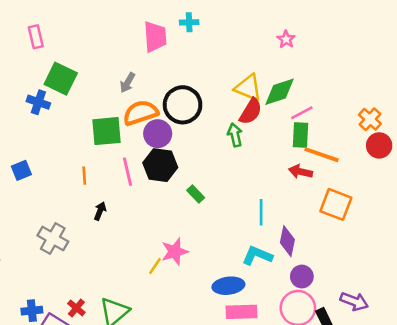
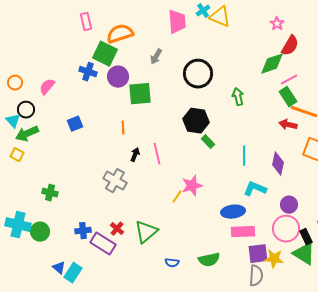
cyan cross: (189, 22) -> (203, 11), turned -32
yellow triangle: (248, 88) -> (220, 17), moved
red semicircle: (251, 111) -> (290, 46), moved
orange semicircle: (141, 113) -> (120, 34), moved
purple circle: (158, 134) -> (118, 77), moved
green rectangle: (300, 135) -> (288, 97), turned -36
black hexagon: (160, 165) -> (196, 121), moved
pink line: (128, 172) -> (157, 154), moved
cyan line: (261, 212) -> (244, 156), moved
gray cross: (53, 239) -> (115, 181), moved
purple diamond: (287, 241) -> (278, 164), moved

